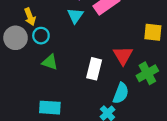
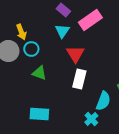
red triangle: (123, 56) -> (75, 54), moved

